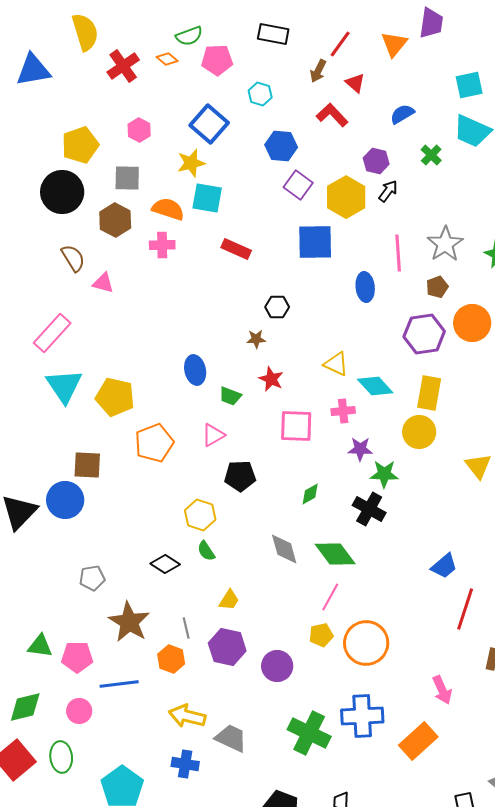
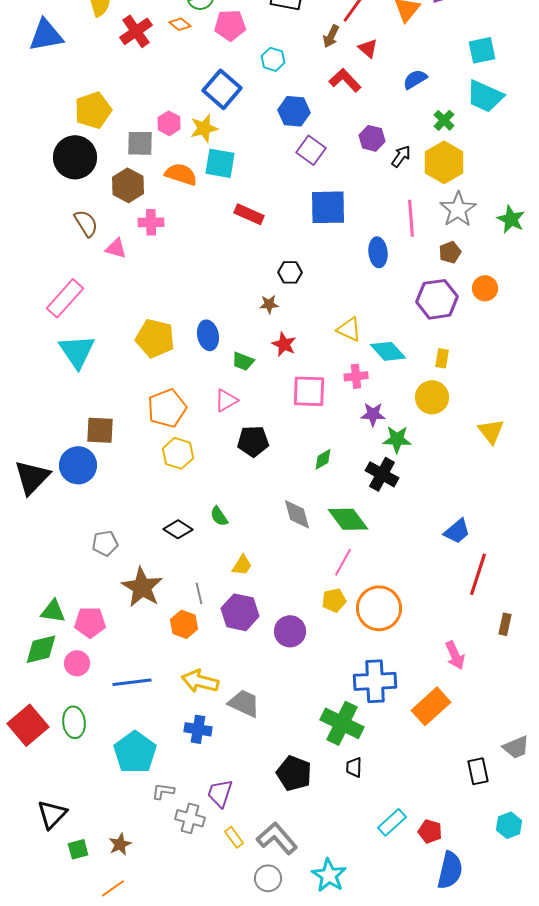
pink hexagon: (139, 130) -> (169, 123), moved
purple hexagon: (376, 161) -> (372, 138), moved
yellow hexagon: (346, 197) -> (444, 162), moved
pink cross: (162, 245) -> (151, 222), moved
orange circle: (472, 323) -> (485, 288), size x0.7
yellow rectangle: (429, 393) -> (442, 358), size x0.6
yellow pentagon: (115, 397) -> (155, 338), moved
yellow hexagon: (200, 515) -> (178, 453), moved
blue line: (119, 684) -> (132, 682), moved
green diamond: (25, 707) -> (41, 649), moved
pink circle: (79, 711) -> (77, 663), moved
green cross: (309, 733) -> (342, 723), moved

